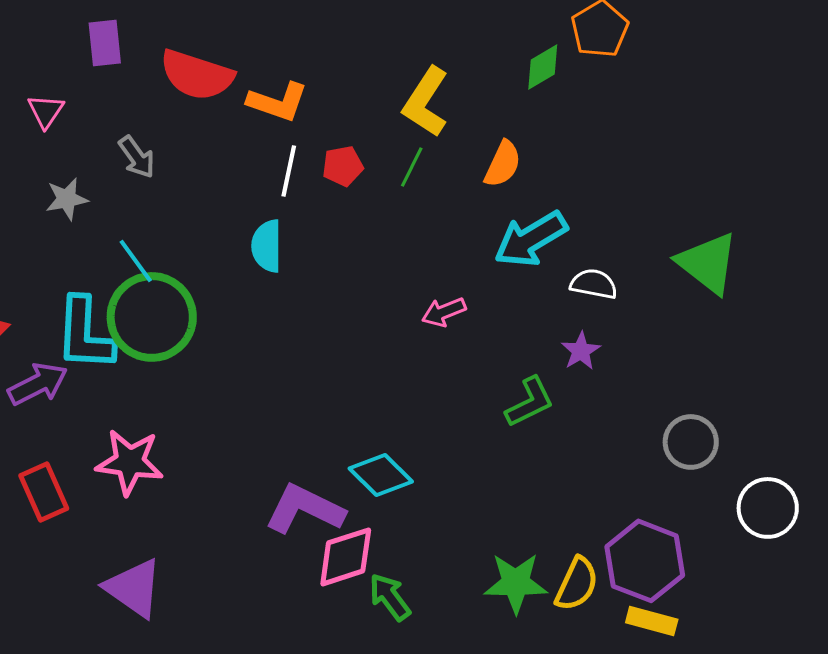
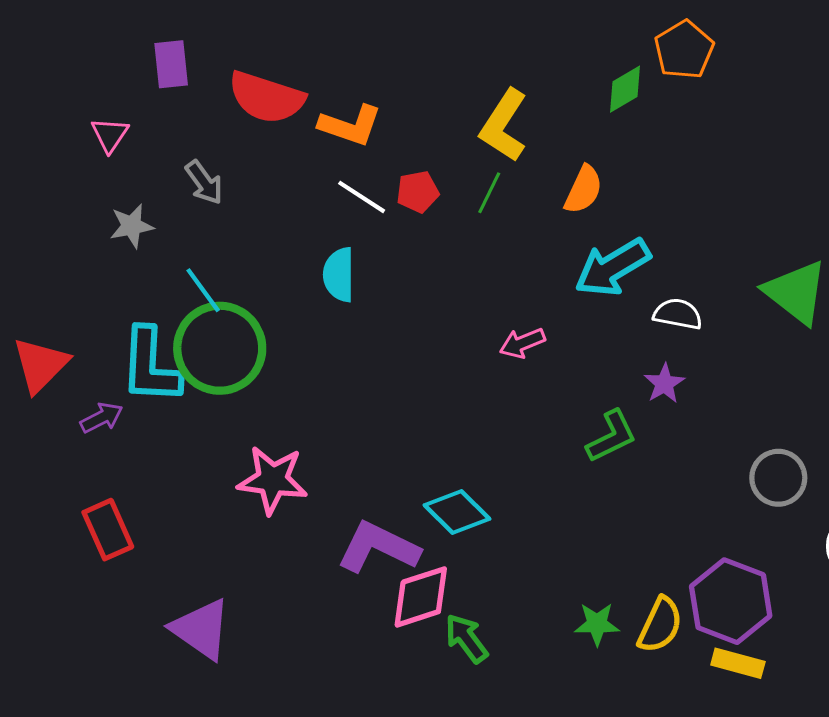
white line: (289, 171) -> (362, 197), turned -69
purple arrow: (38, 384) -> (102, 418), size x0.7
pink star: (130, 462) -> (273, 480), moved
green star: (516, 583) -> (597, 624), size x0.7

